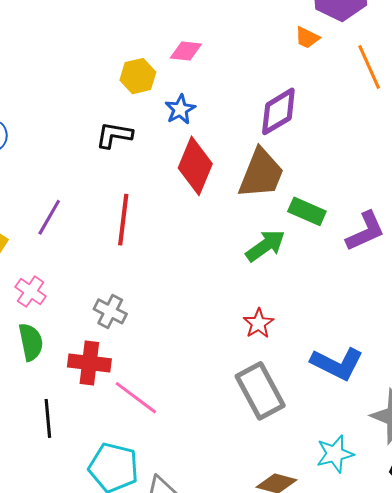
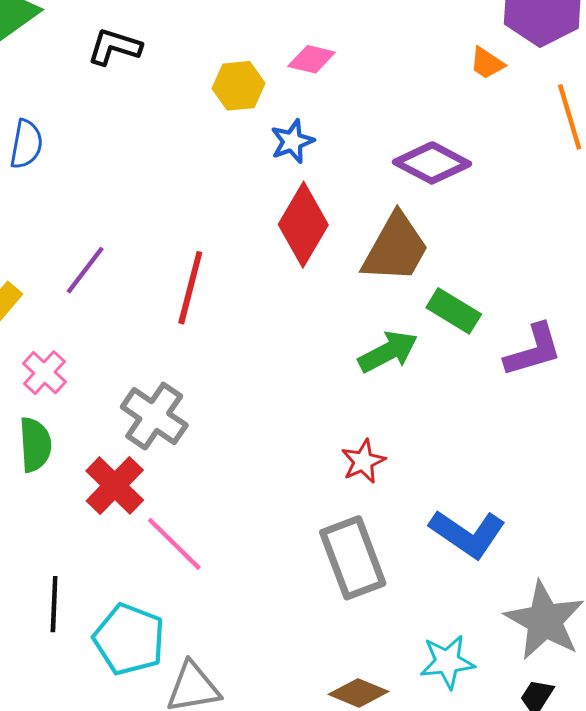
purple diamond: (278, 111) -> (432, 163), turned 51
black L-shape: (114, 135) -> (114, 47), moved
gray cross: (110, 311) -> (154, 416), size x1.4
red cross: (89, 363) -> (115, 486), turned 30
black line: (48, 418) -> (54, 604), moved

